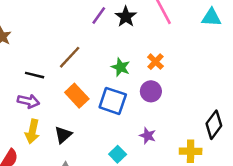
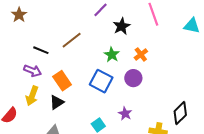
black star: (126, 17) -> (122, 26), moved
orange rectangle: (77, 96) -> (62, 81), moved

